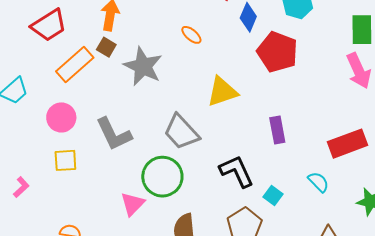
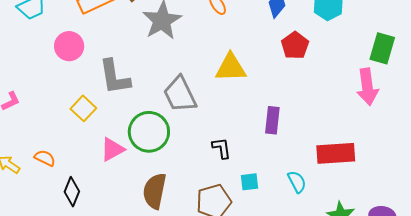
red pentagon: (277, 52) -> (295, 45), size x0.7
yellow square: (65, 160) -> (83, 108), moved, turned 30
black L-shape: (237, 171) -> (221, 148), size x0.6
cyan square: (273, 196) -> (249, 182), turned 30

